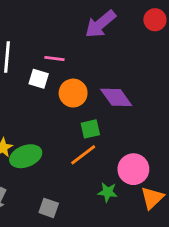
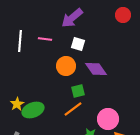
purple arrow: (100, 24) -> (72, 18), moved
pink line: (54, 59) -> (45, 39), moved
white square: (39, 79) -> (78, 44), moved

